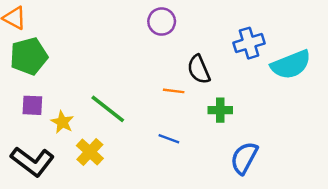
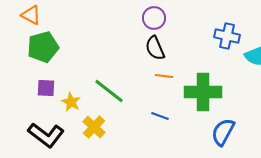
blue cross: (249, 43) -> (227, 36), turned 30
black semicircle: (199, 69) -> (155, 48), moved
green cross: (220, 110) -> (203, 92), size x1.8

